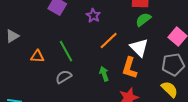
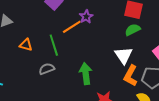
orange line: (109, 41) -> (72, 27), moved
orange L-shape: (130, 68) -> (131, 76), moved
green arrow: (104, 74) -> (86, 74), size x1.5

